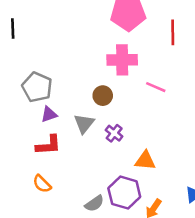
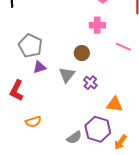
pink cross: (122, 60) -> (97, 25), size x0.7
red L-shape: (48, 145) -> (17, 90), moved, turned 120
orange semicircle: (42, 184) -> (33, 122), turned -63

